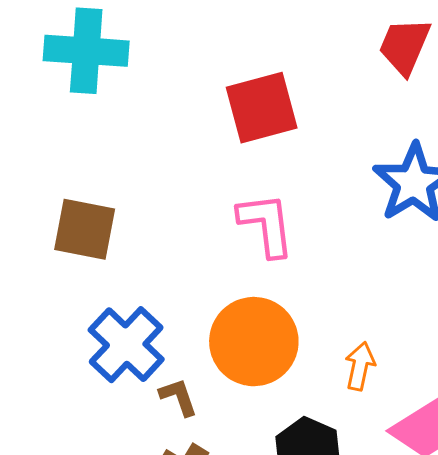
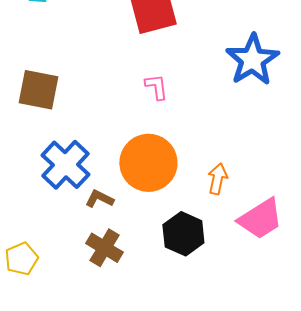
pink L-shape: (266, 225) -> (156, 87), size x0.6
brown L-shape: (178, 397) -> (99, 199), turned -44

